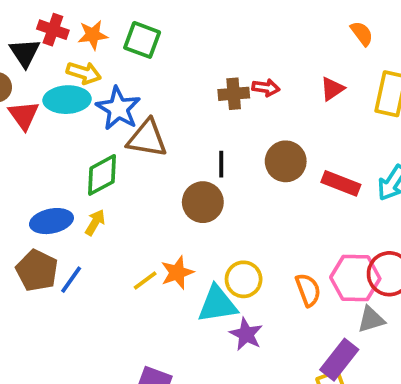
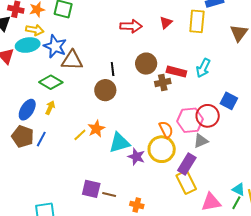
red arrow: (266, 88) -> (131, 26), size x1.5
brown cross: (234, 94) -> (163, 82), moved
green diamond: (102, 175) -> (51, 82), turned 65
blue ellipse: (51, 221) -> (27, 110), turned -40
yellow circle: (244, 279) -> (162, 149), moved, size x1.4

